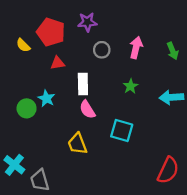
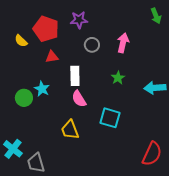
green arrow: (173, 51) -> (156, 16), moved

